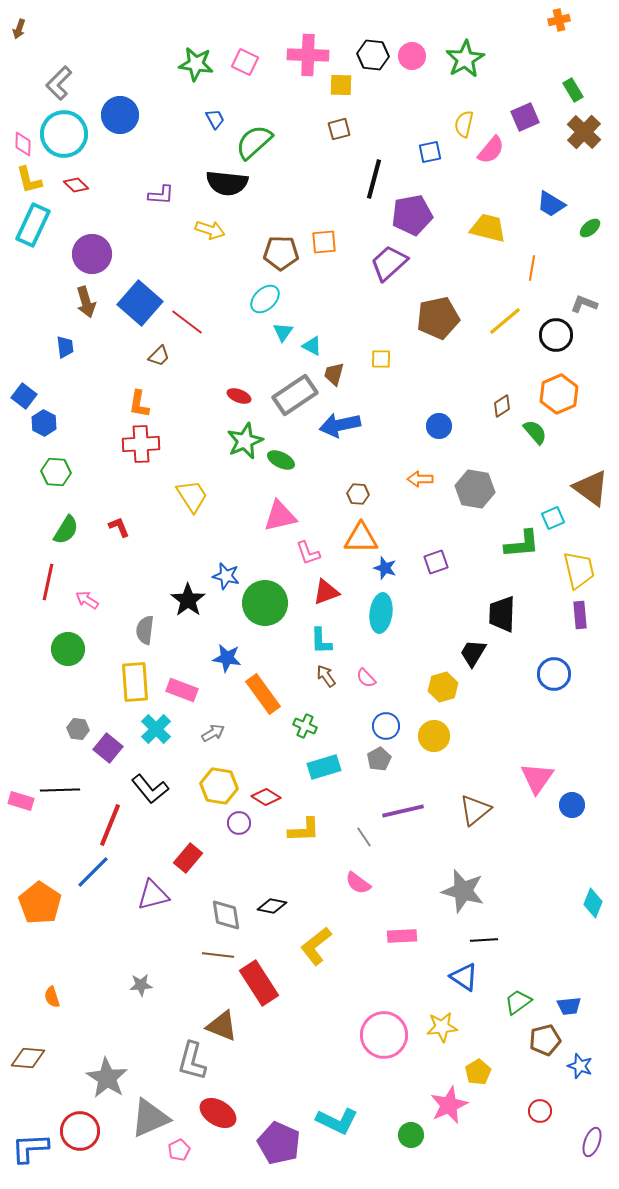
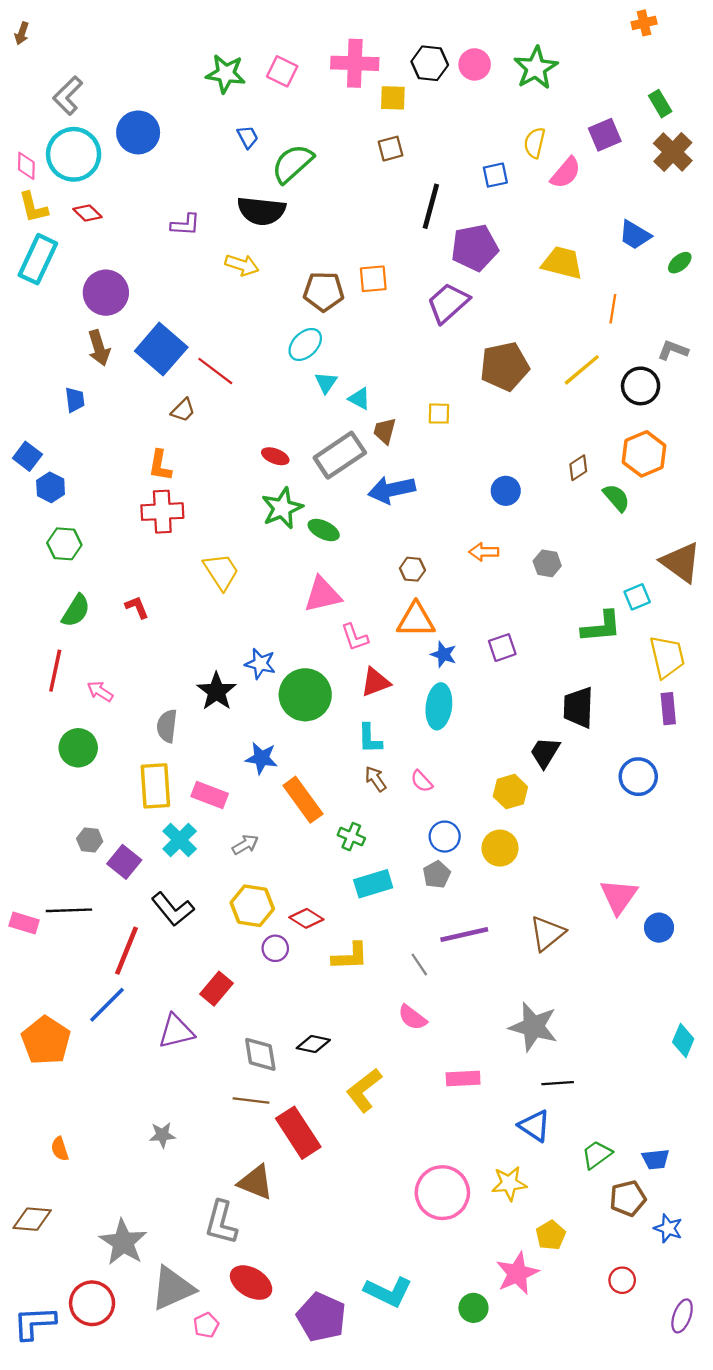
gray hexagon: (475, 489) -> (547, 563), size x0.6

